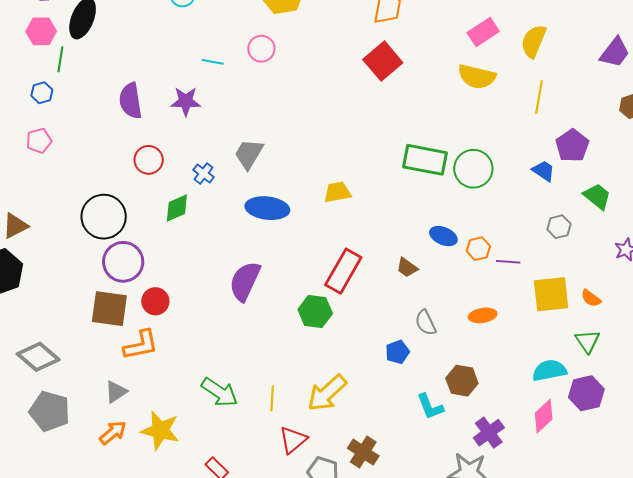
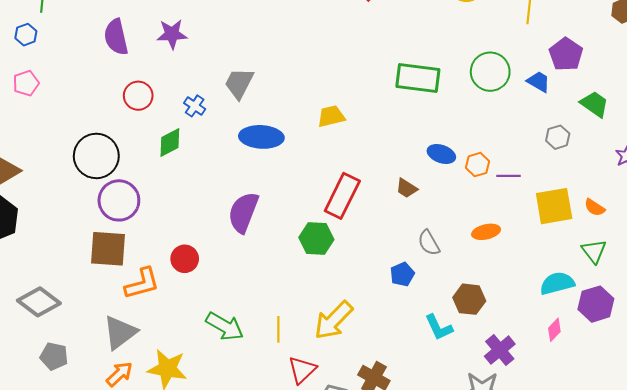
green circle: (473, 169) -> (490, 72), moved
red circle: (155, 301) -> (185, 259), moved
gray triangle: (116, 392) -> (120, 332), size x1.5
gray pentagon: (50, 411) -> (54, 356), size x0.7
pink diamond: (544, 416) -> (554, 330), size x0.7

